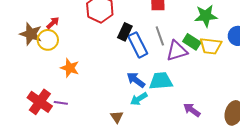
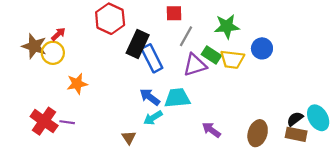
black rectangle: (125, 32) -> (138, 44), size x1.4
gray line: (160, 36) -> (186, 36), moved, turned 48
orange star: (70, 68) -> (77, 84), turned -30

